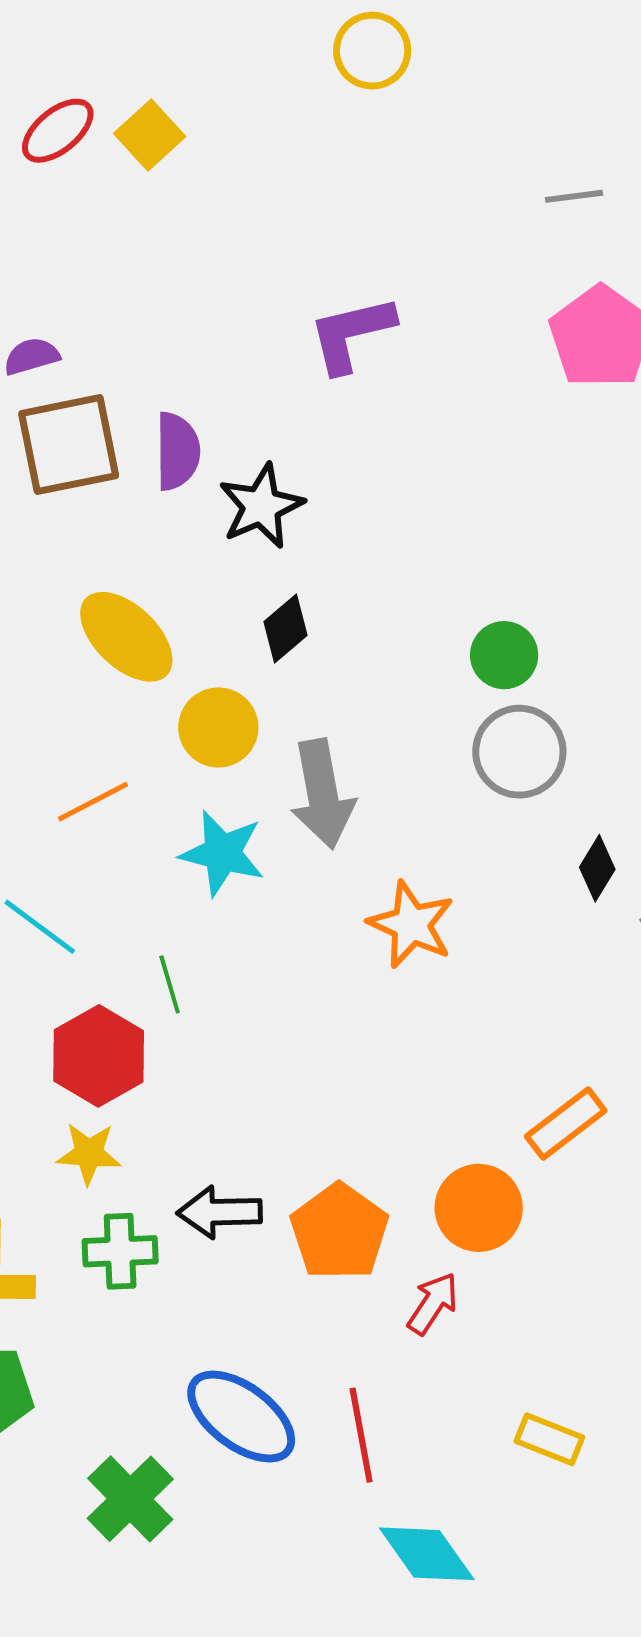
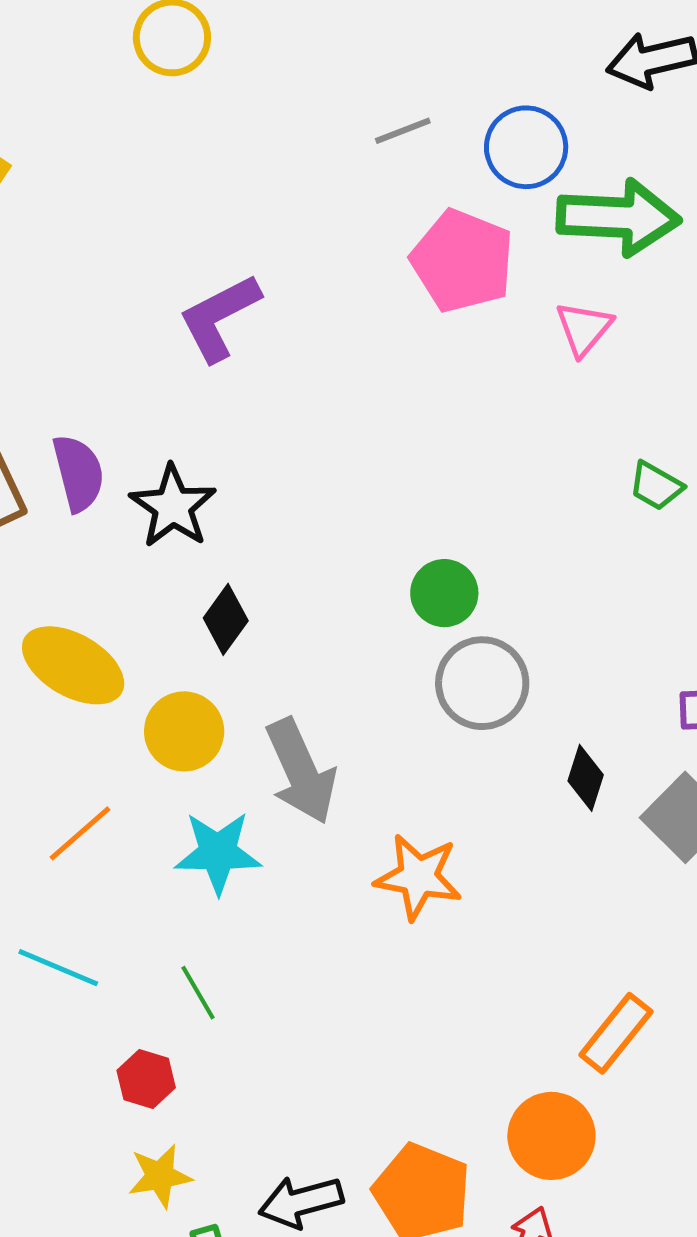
red hexagon: (99, 1056) -> (146, 1079), size x0.6

